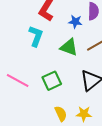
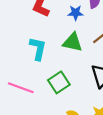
cyan L-shape: (36, 36) -> (38, 49), moved

